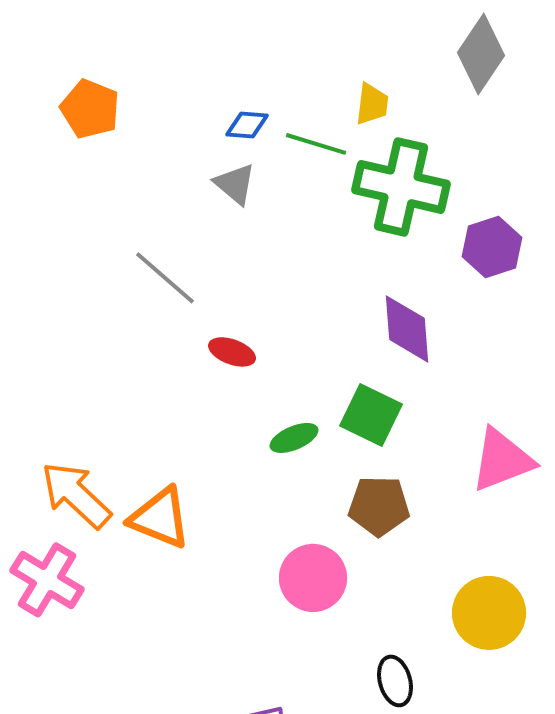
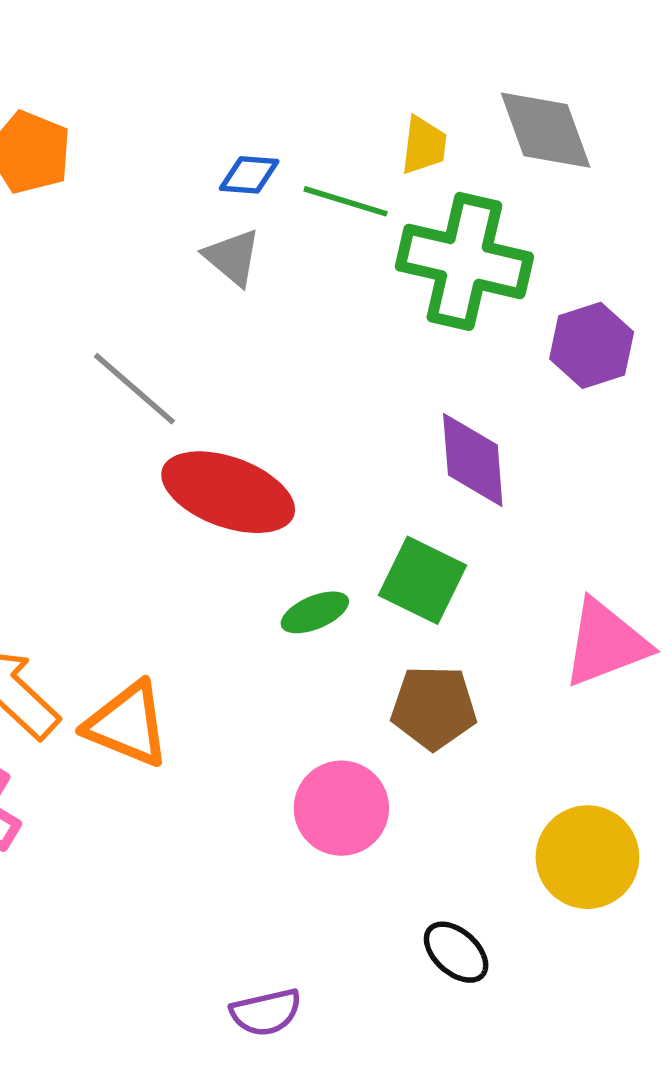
gray diamond: (481, 54) -> (546, 130), moved, turned -54
red ellipse: (232, 352) -> (228, 492), size x2.0
black ellipse: (395, 681) -> (456, 952), turned -33

